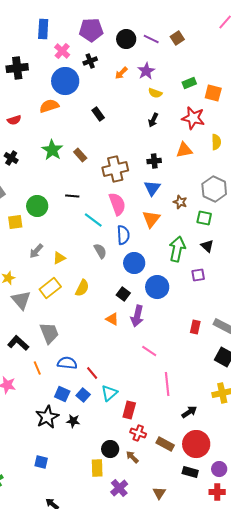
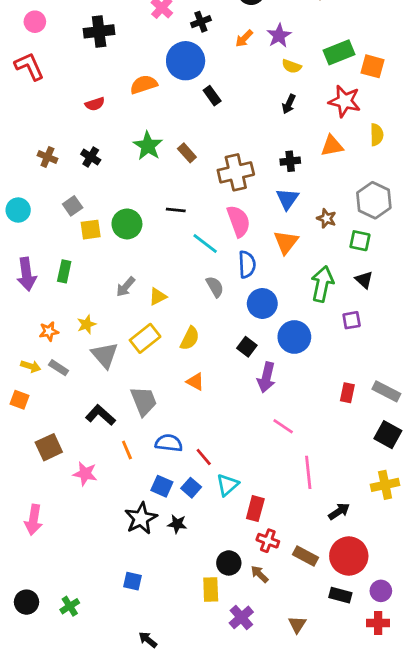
blue circle: (65, 81) -> (186, 61), moved
green rectangle: (189, 83) -> (339, 52), size x1.5
yellow square: (15, 222) -> (91, 230), moved
orange triangle: (112, 319) -> (195, 382), moved

